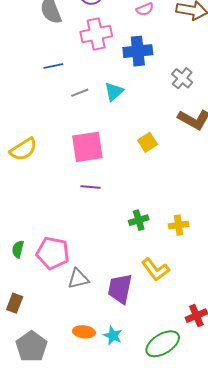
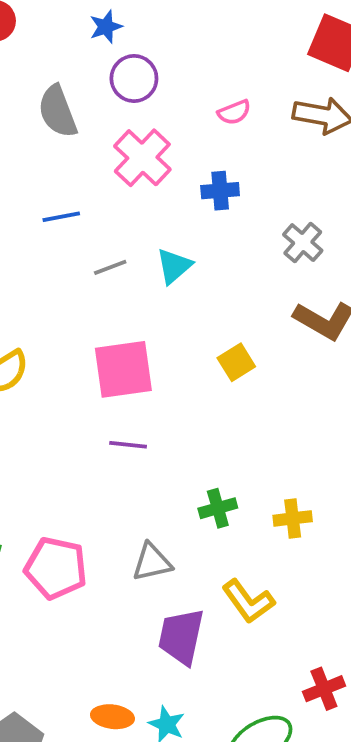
pink cross: (96, 34) -> (142, 158), turned -36
blue cross: (138, 51) -> (220, 191), size x0.7
gray triangle: (78, 279) -> (152, 562), moved

